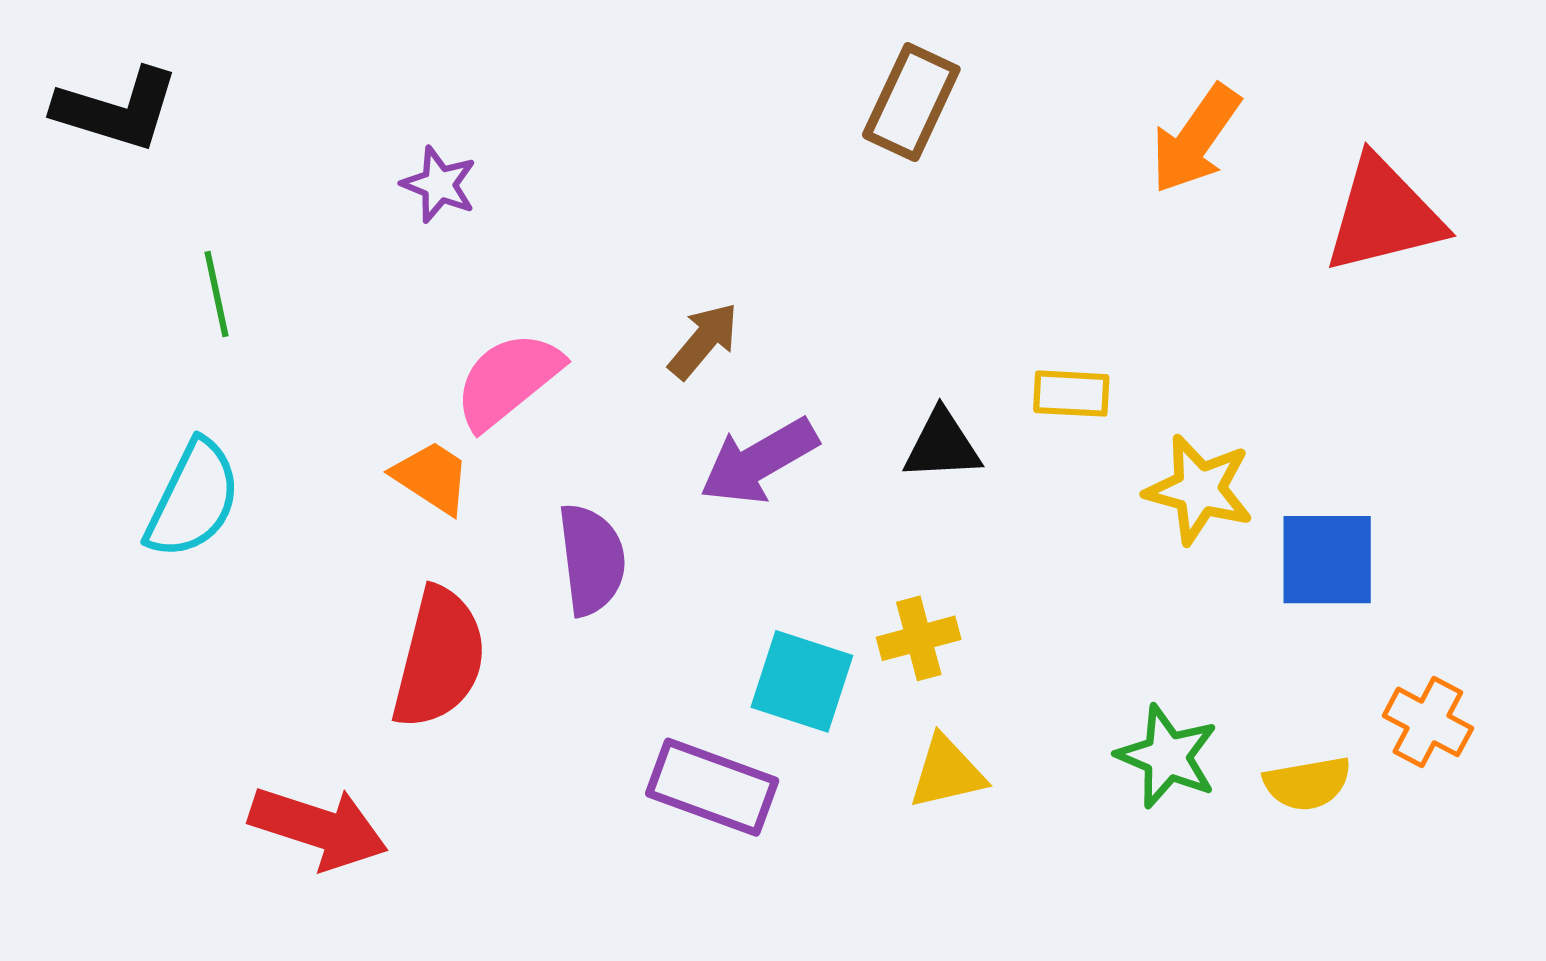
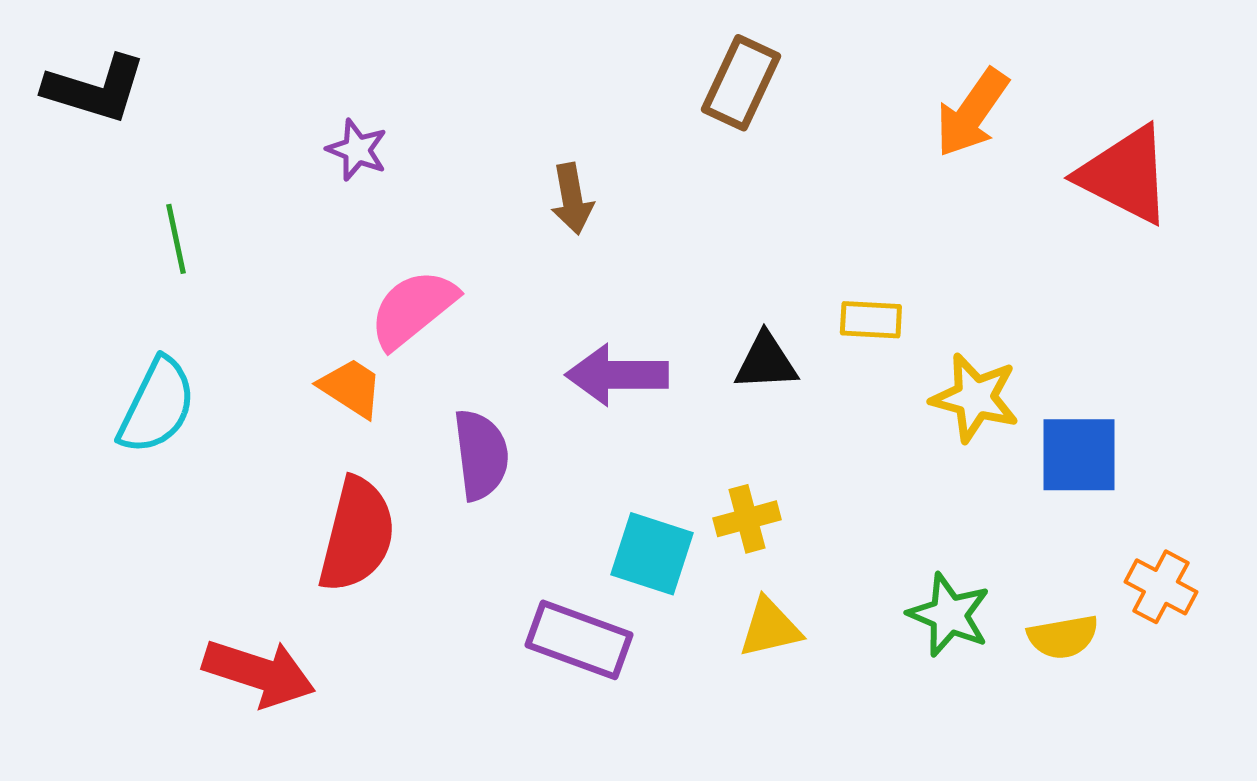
red triangle: (1384, 215) -> (1125, 175), turned 41
brown arrow: (703, 341) -> (572, 199), moved, turned 130
purple arrow: (759, 461) -> (617, 375), turned 30

